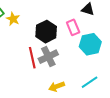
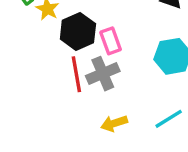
pink rectangle: (73, 27) -> (111, 41), moved
black hexagon: (46, 32) -> (78, 31), moved

